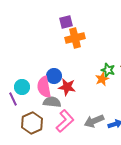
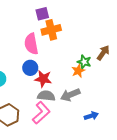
pink semicircle: (44, 87) -> (31, 44), moved
gray semicircle: (52, 102) -> (46, 96), moved
gray arrow: (94, 121) -> (70, 95), moved

